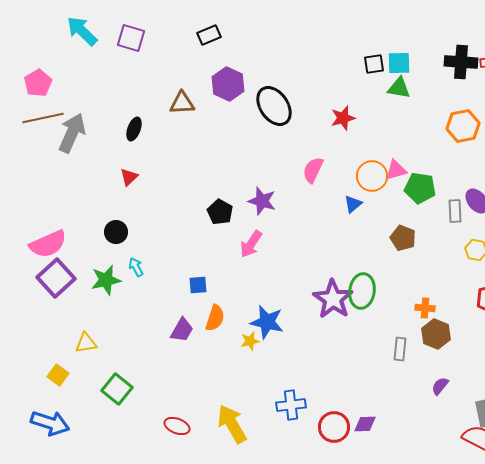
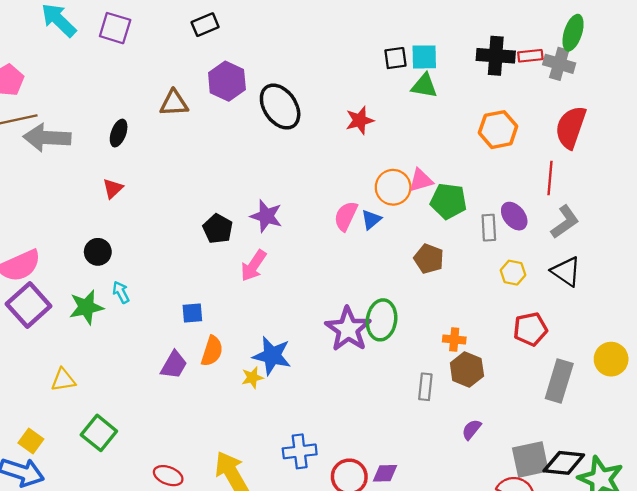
gray arrow: (72, 133) -> (47, 138), turned -111
pink semicircle: (313, 170) -> (346, 216), moved
yellow square: (58, 375) -> (31, 441), moved

